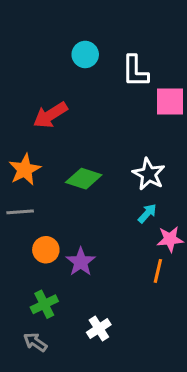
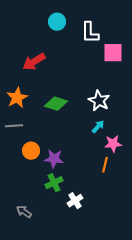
purple star: (81, 262) -> (54, 159), turned -30
green cross: (44, 304) -> (54, 183), moved
white cross: (99, 328) -> (75, 201), moved

